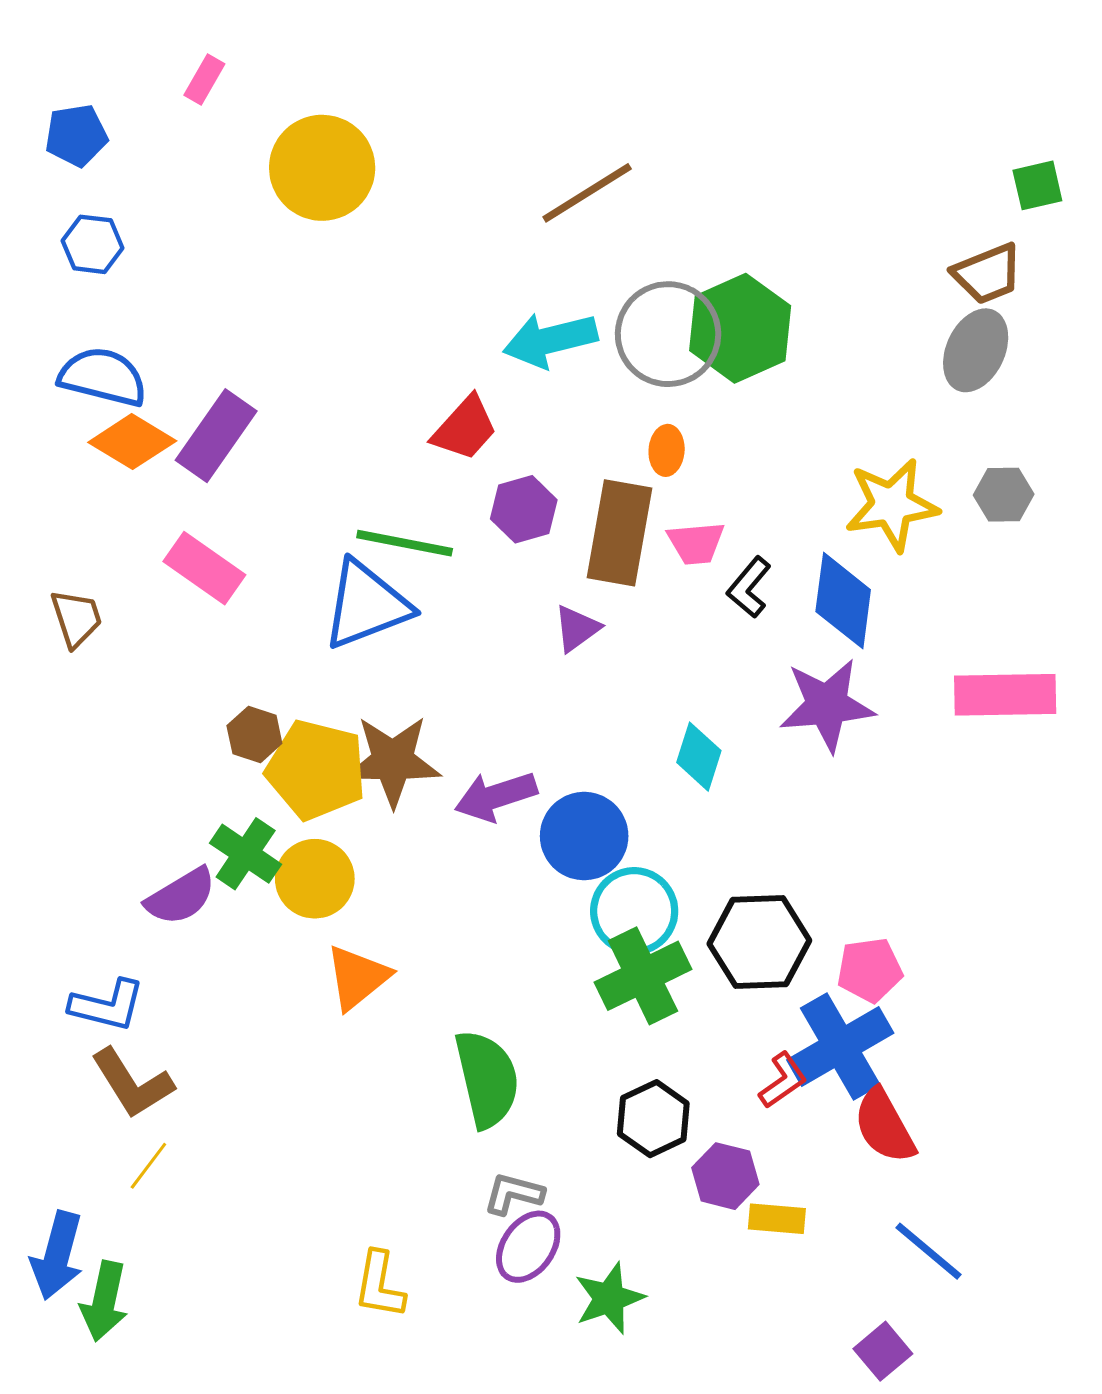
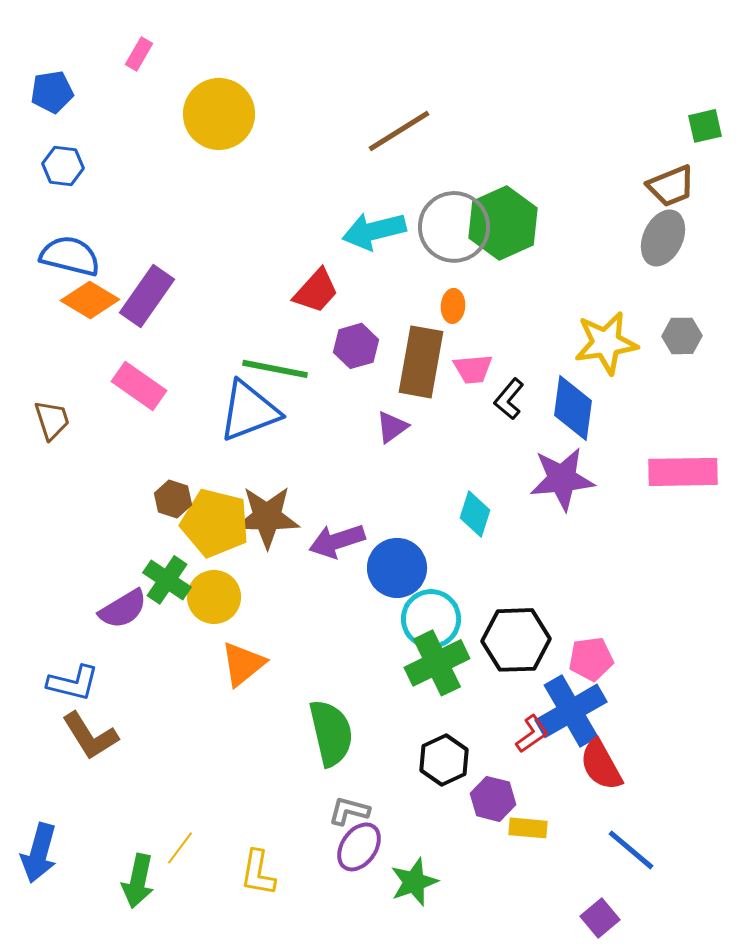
yellow line: (148, 1166) -> (180, 848), moved
green arrow: (104, 1301) -> (138, 881), moved

